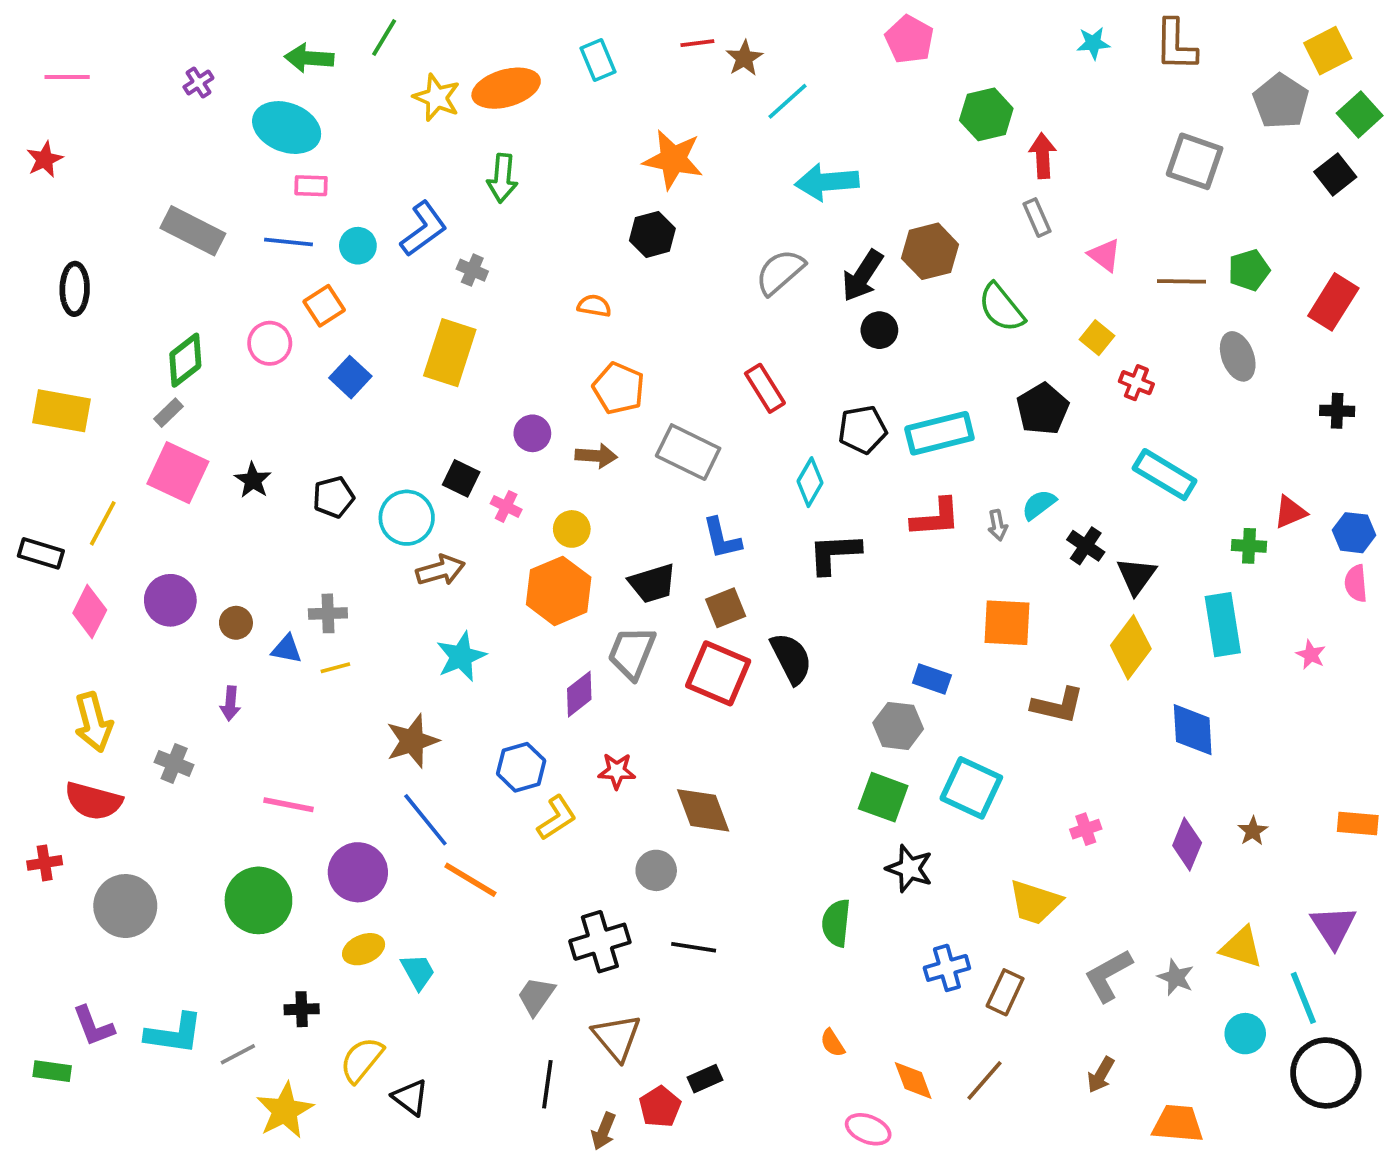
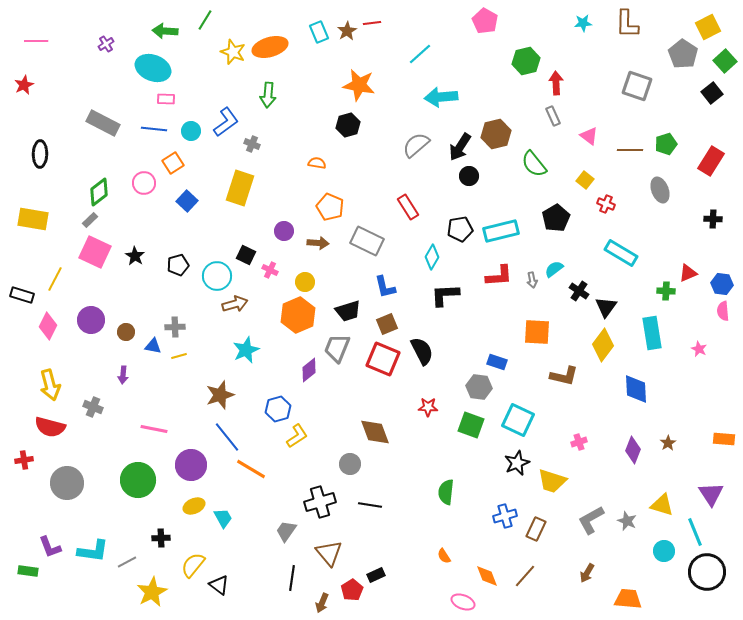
brown star: (744, 58) -> (347, 31), moved
red star: (617, 771) -> (428, 407), moved
black star: (909, 869) -> (517, 463), moved, turned 30

